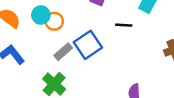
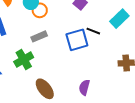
blue square: (88, 45) -> (77, 40), moved

